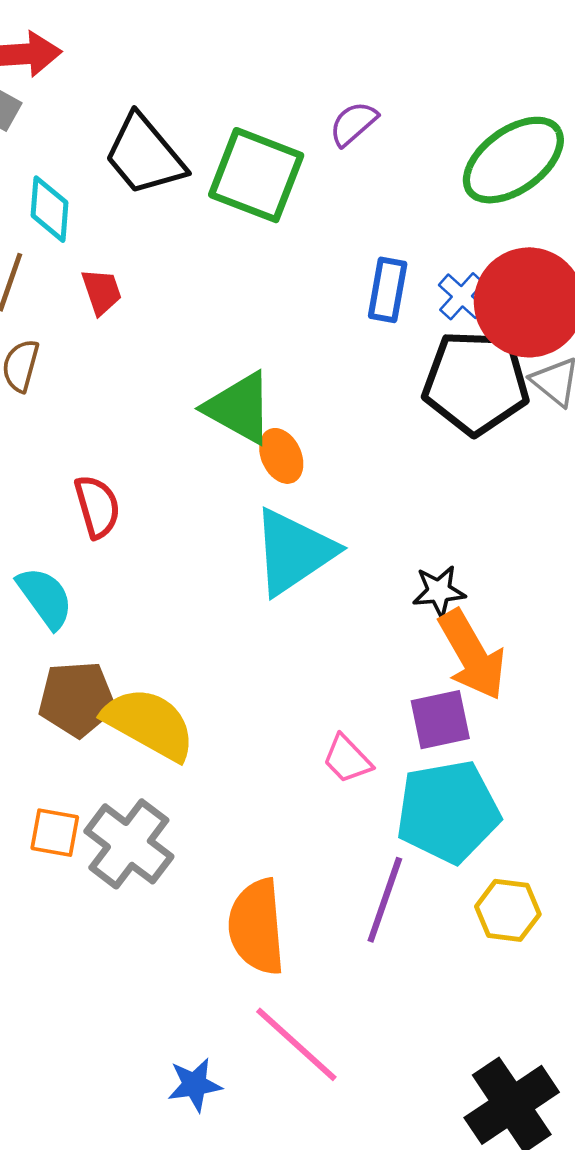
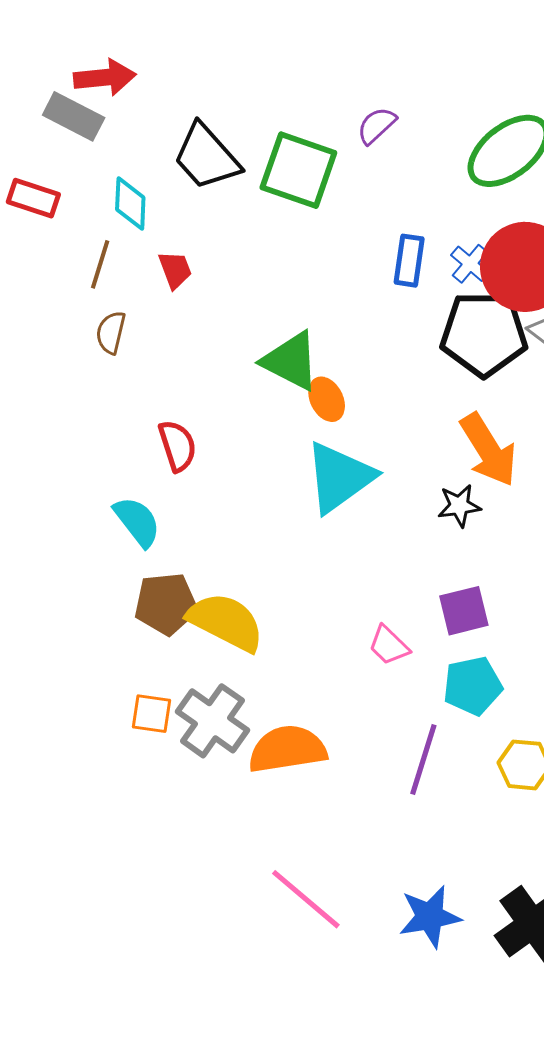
orange arrow: (472, 655) -> (488, 450), moved
cyan pentagon: (448, 812) -> (473, 686), size x0.7
orange semicircle: (257, 927) -> (287, 749), moved, turned 88
pink line: (296, 1044) -> (306, 899), moved
blue star: (195, 1085) -> (430, 917), moved, size x1.4

